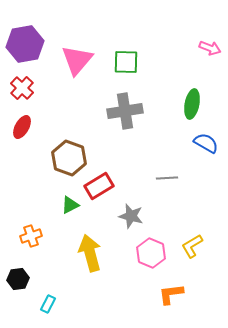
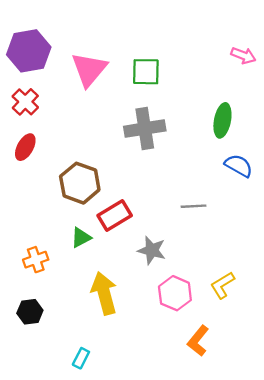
orange cross: (31, 236) -> (36, 260), moved
black hexagon: (18, 279) -> (30, 312), moved
orange L-shape: (171, 294) -> (198, 341), turned -44
cyan rectangle: (48, 304) -> (81, 358), moved

